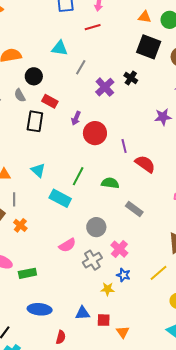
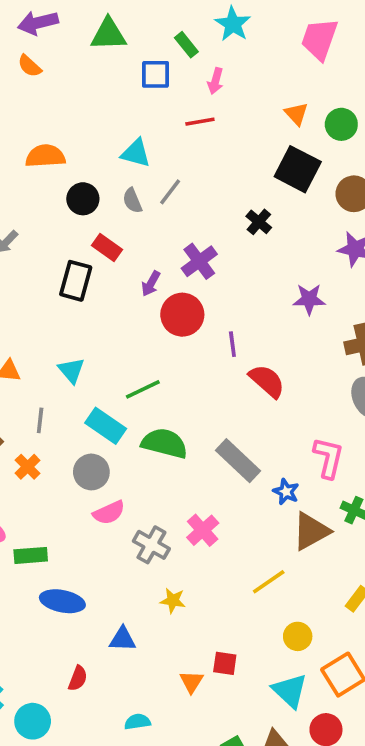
orange triangle: (145, 17) -> (296, 114), turned 32
purple cross: (105, 87) -> (199, 261), moved
gray semicircle: (20, 95) -> (132, 201), moved
green line: (78, 176) -> (143, 389), turned 30
green semicircle: (110, 183) -> (164, 443), moved, size x1.4
gray line: (14, 199) -> (40, 420), moved
gray rectangle: (134, 209) -> (238, 461), size x1.4
gray circle: (96, 227) -> (91, 472), moved
gray cross: (92, 260) -> (151, 545), turned -36
blue star: (123, 275) -> (286, 492), moved
blue ellipse: (40, 309) -> (62, 601), moved
red square: (104, 320) -> (225, 663), moved

